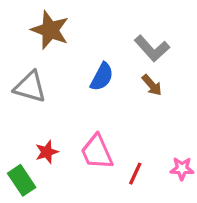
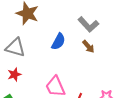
red star: (47, 152) -> (14, 74), moved

